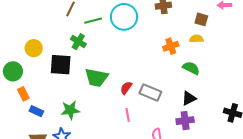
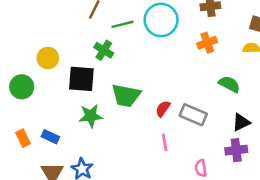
orange cross: (171, 46) -> (207, 43), moved
green semicircle: (191, 68) -> (229, 84), moved
orange rectangle: (23, 94) -> (23, 138), moved
green star: (70, 110) -> (91, 116), moved

